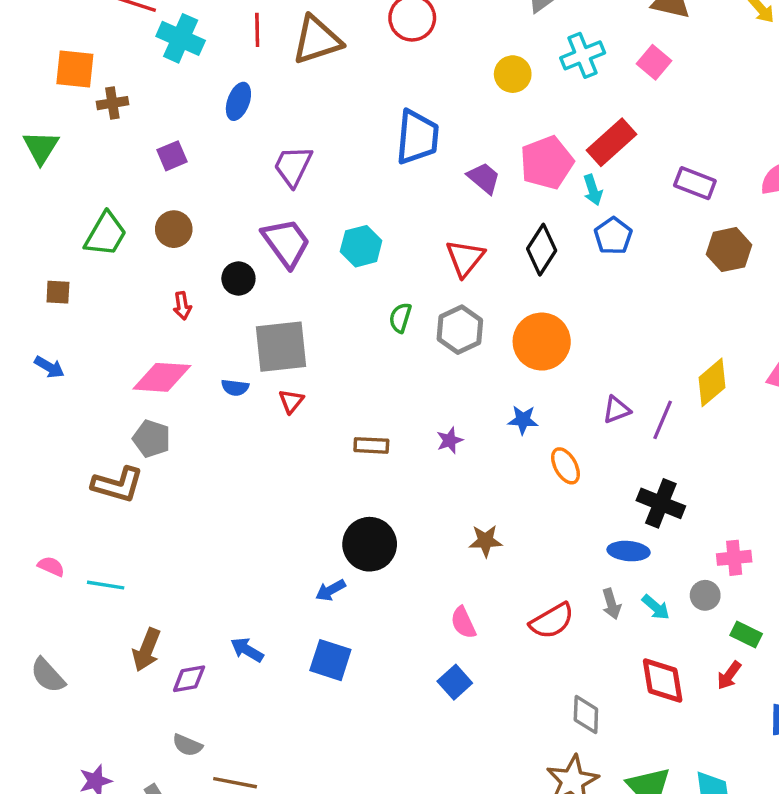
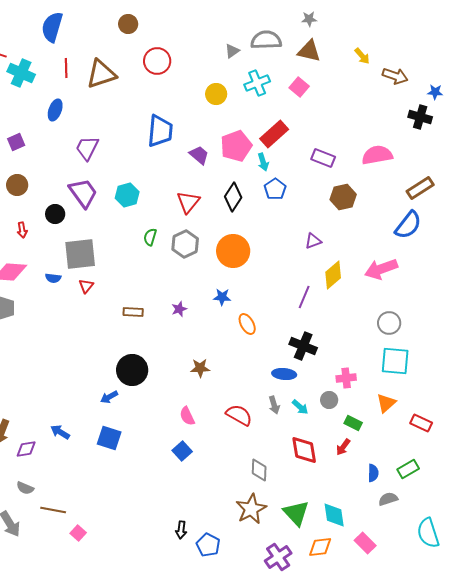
purple triangle: (617, 410) -> (313, 241), moved
red semicircle: (552, 621) -> (239, 415), turned -120

